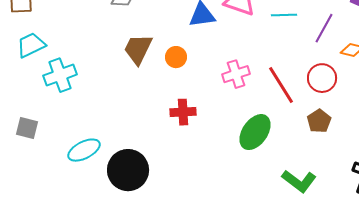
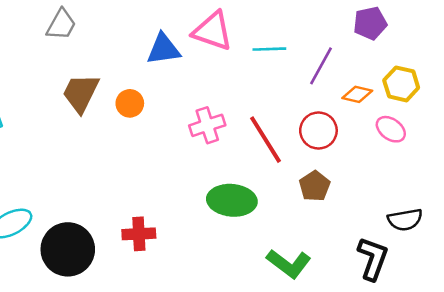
red cross: (183, 112) -> (139, 234), moved
green ellipse: (255, 132) -> (232, 200), turned 60

